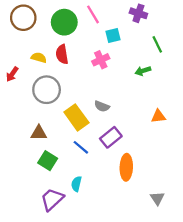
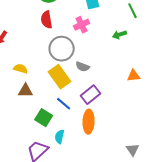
yellow semicircle: (39, 58) -> (21, 69), moved
gray circle: (47, 90) -> (62, 49), moved
green square: (48, 161) -> (44, 118), moved
orange ellipse: (126, 167) -> (89, 122), moved

